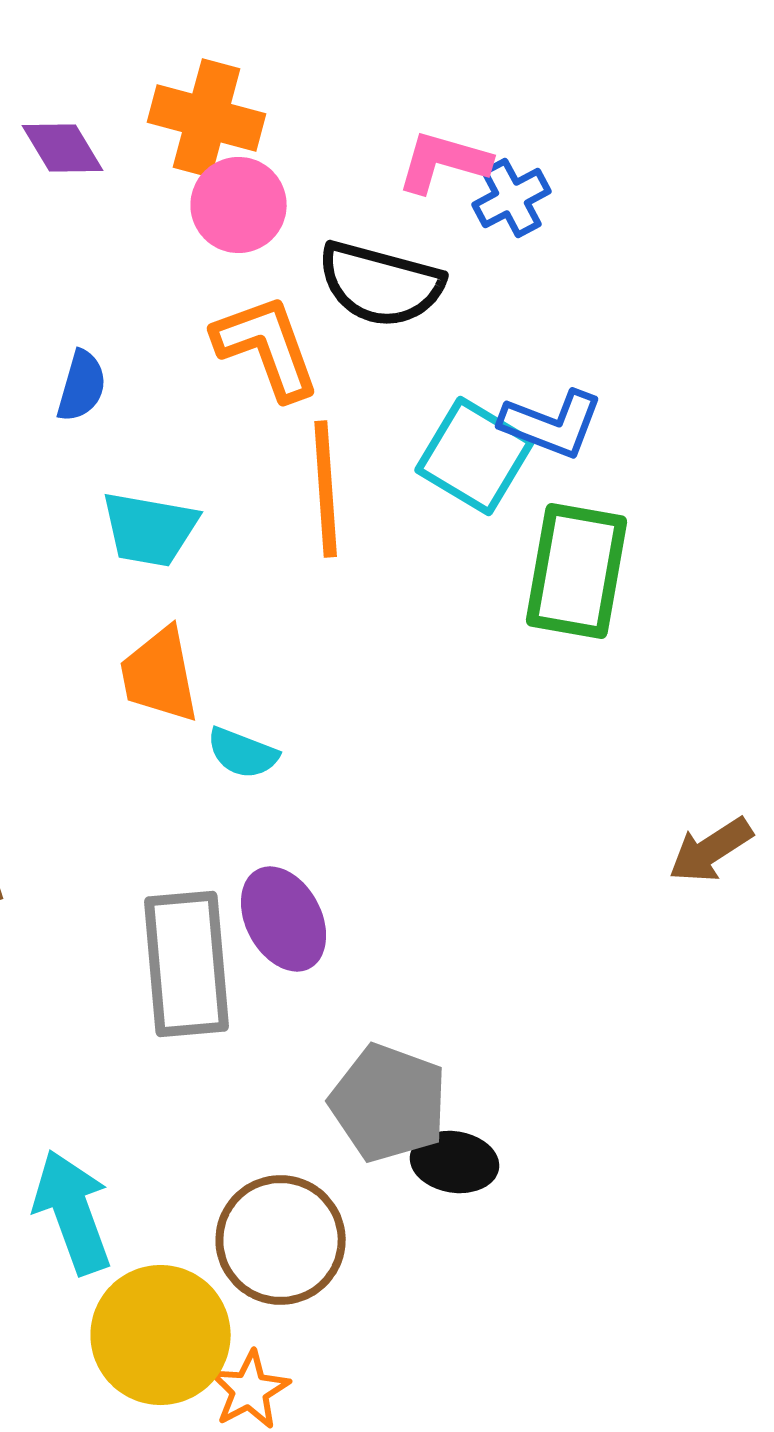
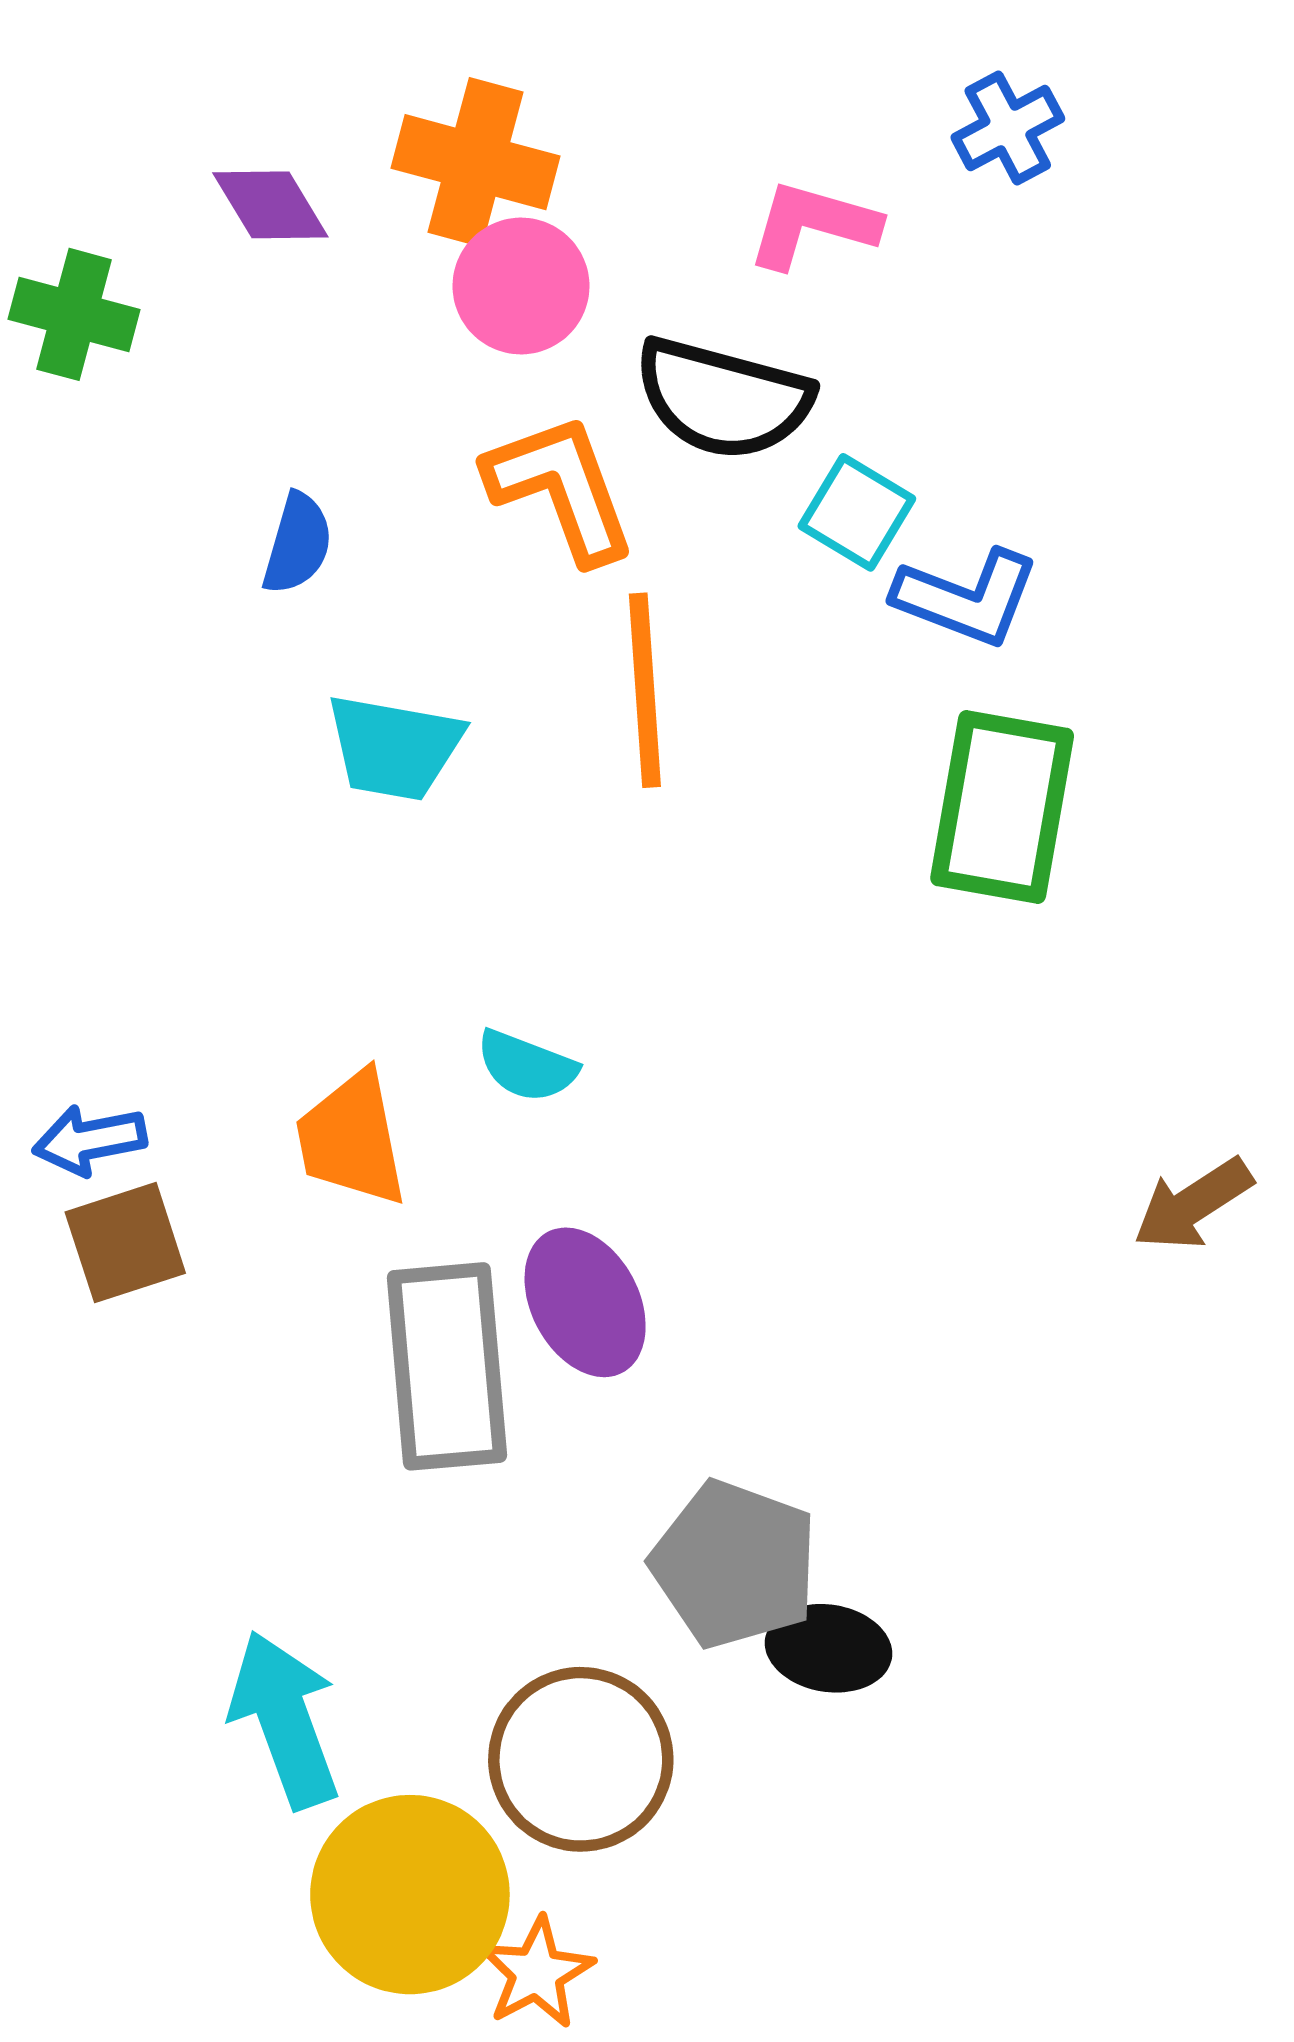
blue cross: (512, 198) -> (1008, 128), moved
cyan square: (475, 456) -> (857, 512), moved, size x0.7
orange trapezoid: (160, 675) -> (352, 1139), moved

